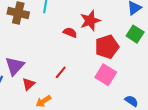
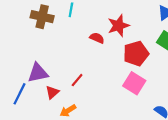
purple triangle: (15, 66) -> (38, 73), turned 35
red line: (61, 72) -> (77, 80), moved

